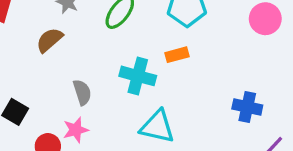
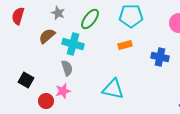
cyan cross: (138, 76) -> (73, 44), moved
blue cross: (247, 107) -> (160, 57), moved

